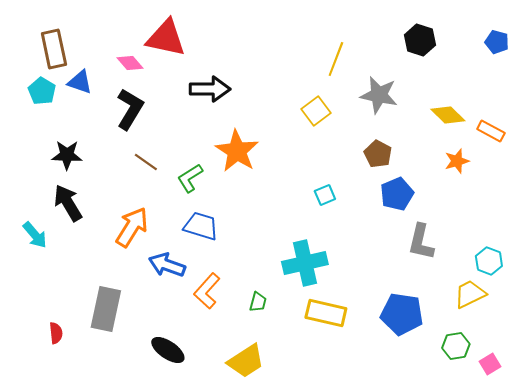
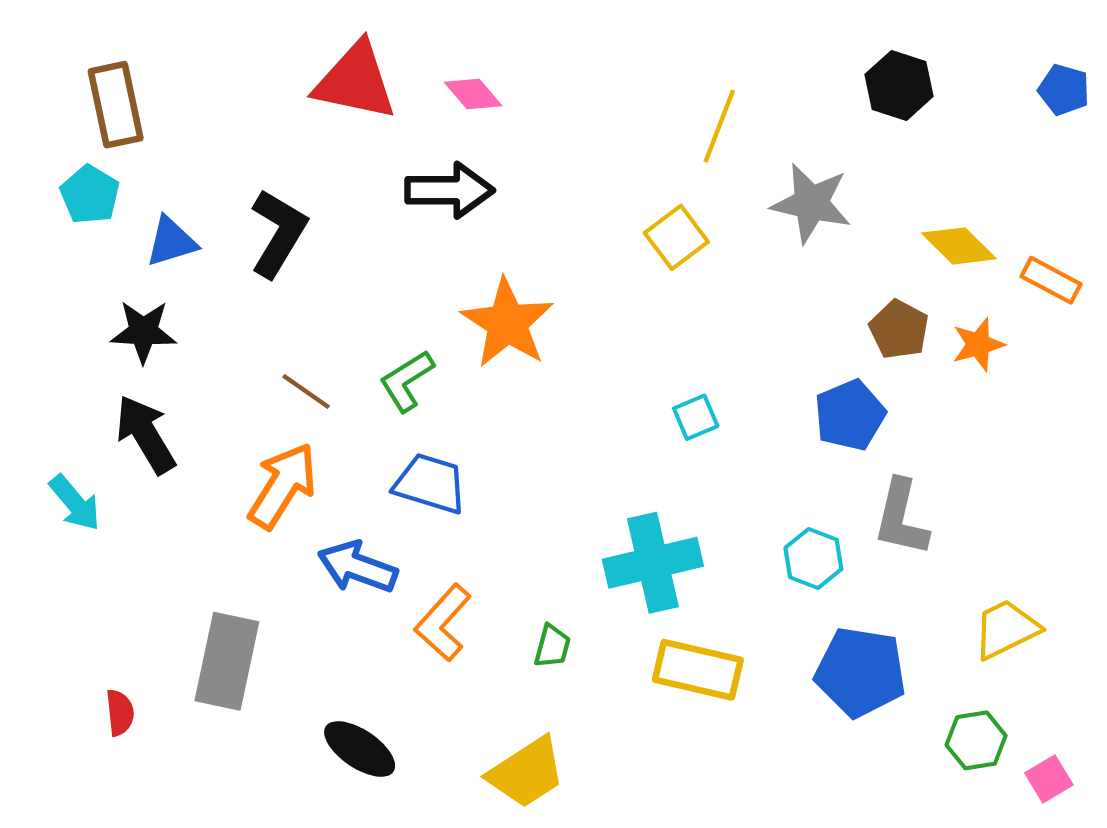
pink diamond: (130, 63) -> (473, 94), moved
blue triangle: (80, 82) -> (171, 242), moved, turned -36
brown pentagon: (378, 154) -> (899, 329), moved
brown line: (146, 162) -> (306, 392), moved
cyan hexagon: (489, 261) -> (813, 558), moved

